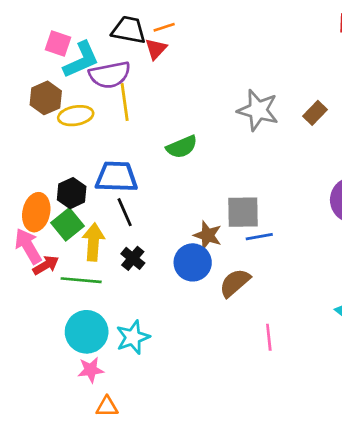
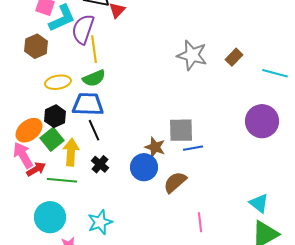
purple semicircle: (110, 75) -> (83, 29), turned 120
yellow ellipse: (76, 116) -> (58, 82), moved
green semicircle: (182, 147) -> (94, 78), moved
orange ellipse: (36, 212) -> (29, 130), turned 40
cyan circle: (87, 332) -> (50, 217), moved

